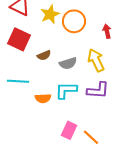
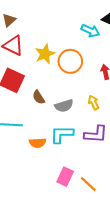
brown semicircle: (44, 55) -> (39, 97), turned 80
yellow arrow: (96, 60) -> (94, 103), size x0.6

